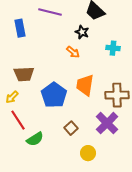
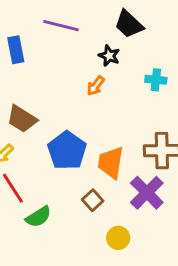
orange arrow: (73, 52) -> (96, 86), turned 88
brown trapezoid: (24, 74) -> (22, 119), turned 35
orange trapezoid: (85, 85) -> (111, 163), moved

